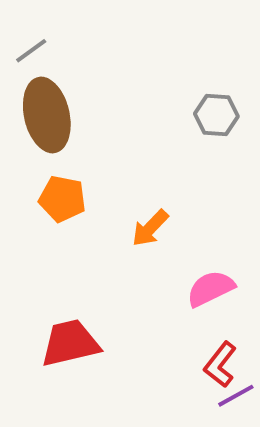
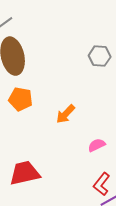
pink semicircle: (211, 288) -> (97, 145), size x0.7

